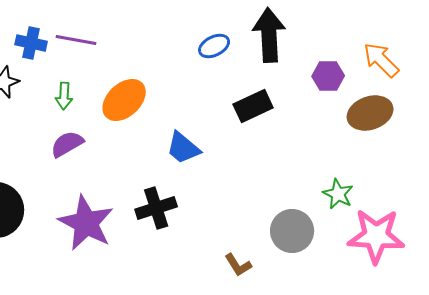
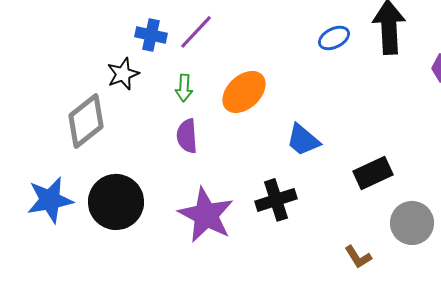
purple line: (76, 40) -> (196, 32), turned -57
black rectangle: (253, 106) -> (373, 173), moved
purple semicircle: (67, 144) -> (187, 136), turned -64

